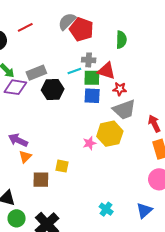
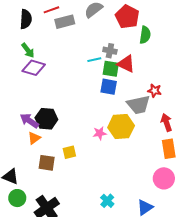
red pentagon: (81, 29) -> (127, 17), moved
gray rectangle: (36, 73) -> (65, 22), moved
red star: (120, 89) -> (154, 91), moved
black hexagon: (53, 90) -> (46, 119), moved
yellow square: (62, 166) -> (69, 152), turned -32

